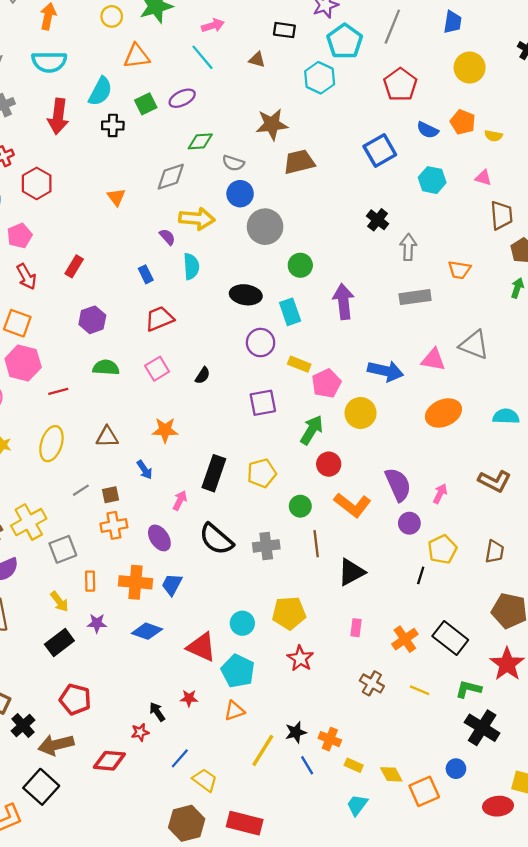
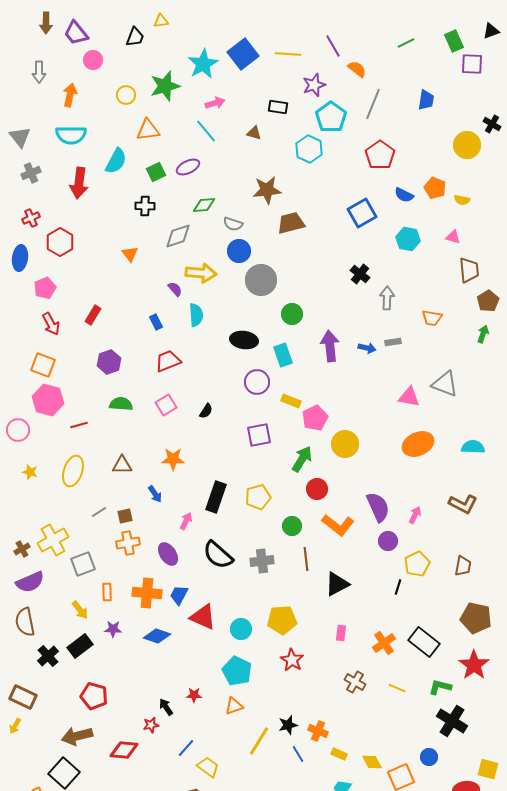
yellow circle: (470, 68) -> (467, 145), moved
black cross: (113, 125) -> (145, 206), moved
gray rectangle: (415, 297) -> (393, 342), size x0.6
blue arrow: (386, 371) -> (367, 348), moved, size x0.6
red triangle: (201, 647) -> (203, 617), moved
black cross: (23, 725) -> (48, 656), moved

